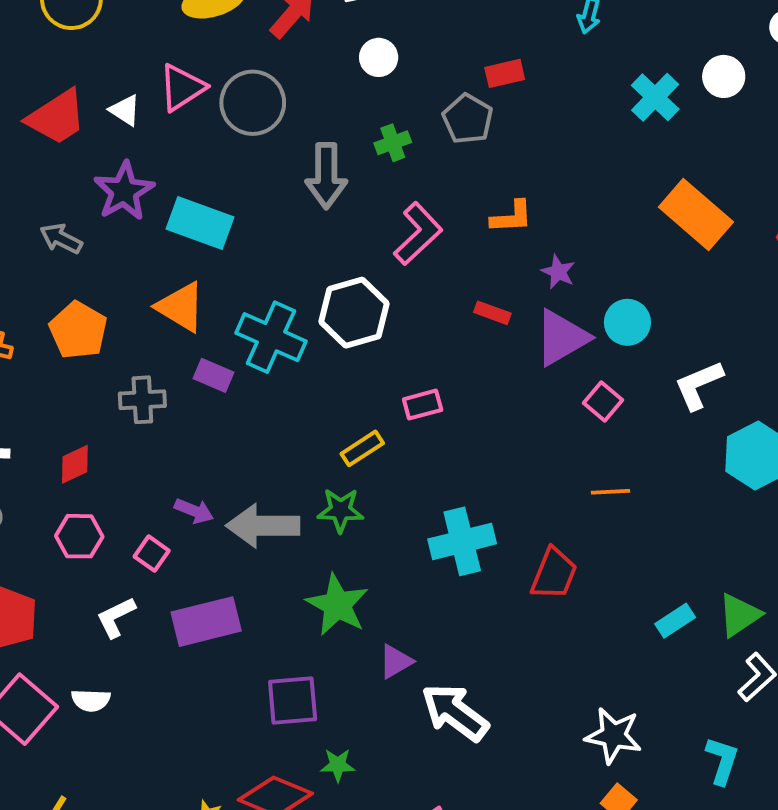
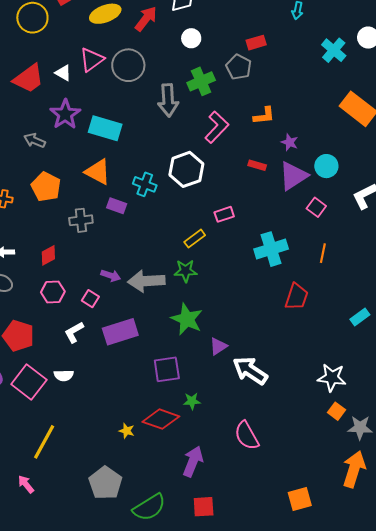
green cross: (393, 143) -> (201, 81), size x1.5
cyan cross: (271, 337) -> (145, 184), size x0.7
orange line: (610, 492) -> (323, 253), turned -72
cyan cross: (462, 541) -> (271, 249), moved

